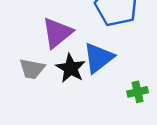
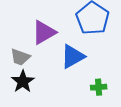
black star: (71, 68) -> (23, 81), moved

